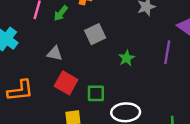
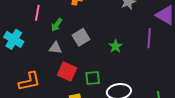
green arrow: (61, 13) -> (57, 25), moved
gray square: (95, 34) -> (81, 37), moved

